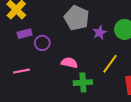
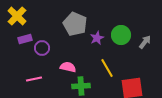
yellow line: (110, 64) -> (107, 68), turned -66
pink line: (21, 71) -> (34, 79), moved

